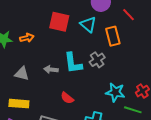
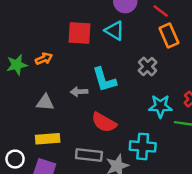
orange rectangle: (113, 36) -> (169, 35), moved
gray cross: (97, 60) -> (148, 66), moved
red semicircle: (67, 98) -> (104, 122), size x1.5

